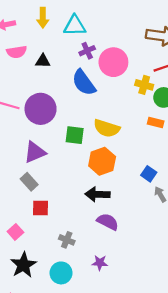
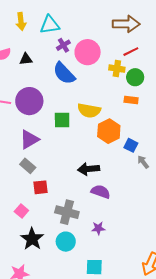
orange hexagon: (102, 161) -> (109, 131), moved
gray cross: (67, 240) -> (67, 212), size x1.6

